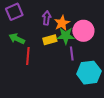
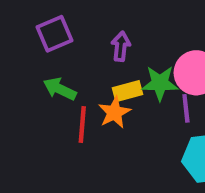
orange star: (62, 23) -> (114, 112), moved
purple line: (72, 53) -> (186, 108), moved

